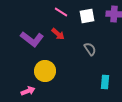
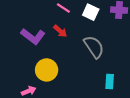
white square: (87, 16) -> (91, 12), turned 35
gray semicircle: (90, 49) -> (94, 47), size x1.6

